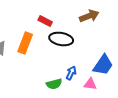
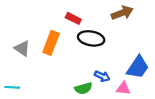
blue arrow: (71, 73) -> (102, 76), turned 88

